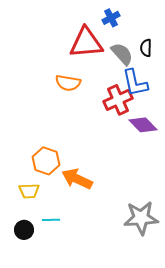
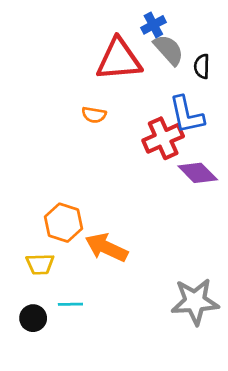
gray semicircle: (122, 54) -> (169, 50), moved
orange semicircle: (68, 83) -> (94, 115), size x0.7

